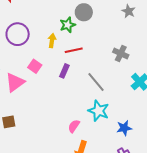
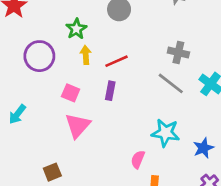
green star: (68, 25) -> (76, 29), moved
pink triangle: (15, 82) -> (78, 126), moved
gray line: (96, 82) -> (171, 83), moved

